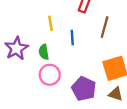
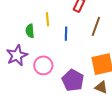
purple star: (16, 48) -> (17, 55), moved
green semicircle: (44, 52) -> (30, 31), moved

